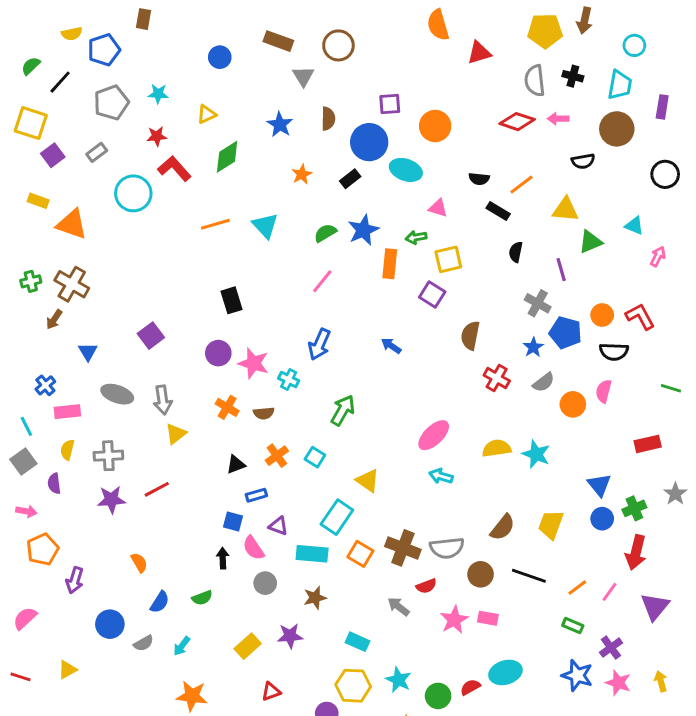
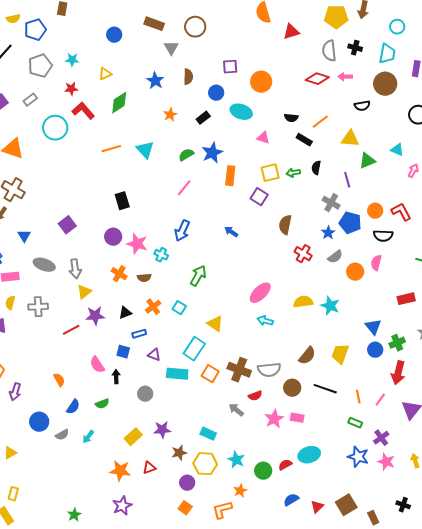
blue circle: (369, 142) -> (216, 93), size x0.6
green arrow: (416, 237) -> (293, 173), moved
purple star: (111, 500) -> (95, 316), moved
pink semicircle: (253, 548) -> (97, 365), moved
orange line: (577, 588) -> (358, 397), turned -64
brown star: (315, 598) -> (179, 453), moved
orange star: (192, 696) -> (120, 471), moved

